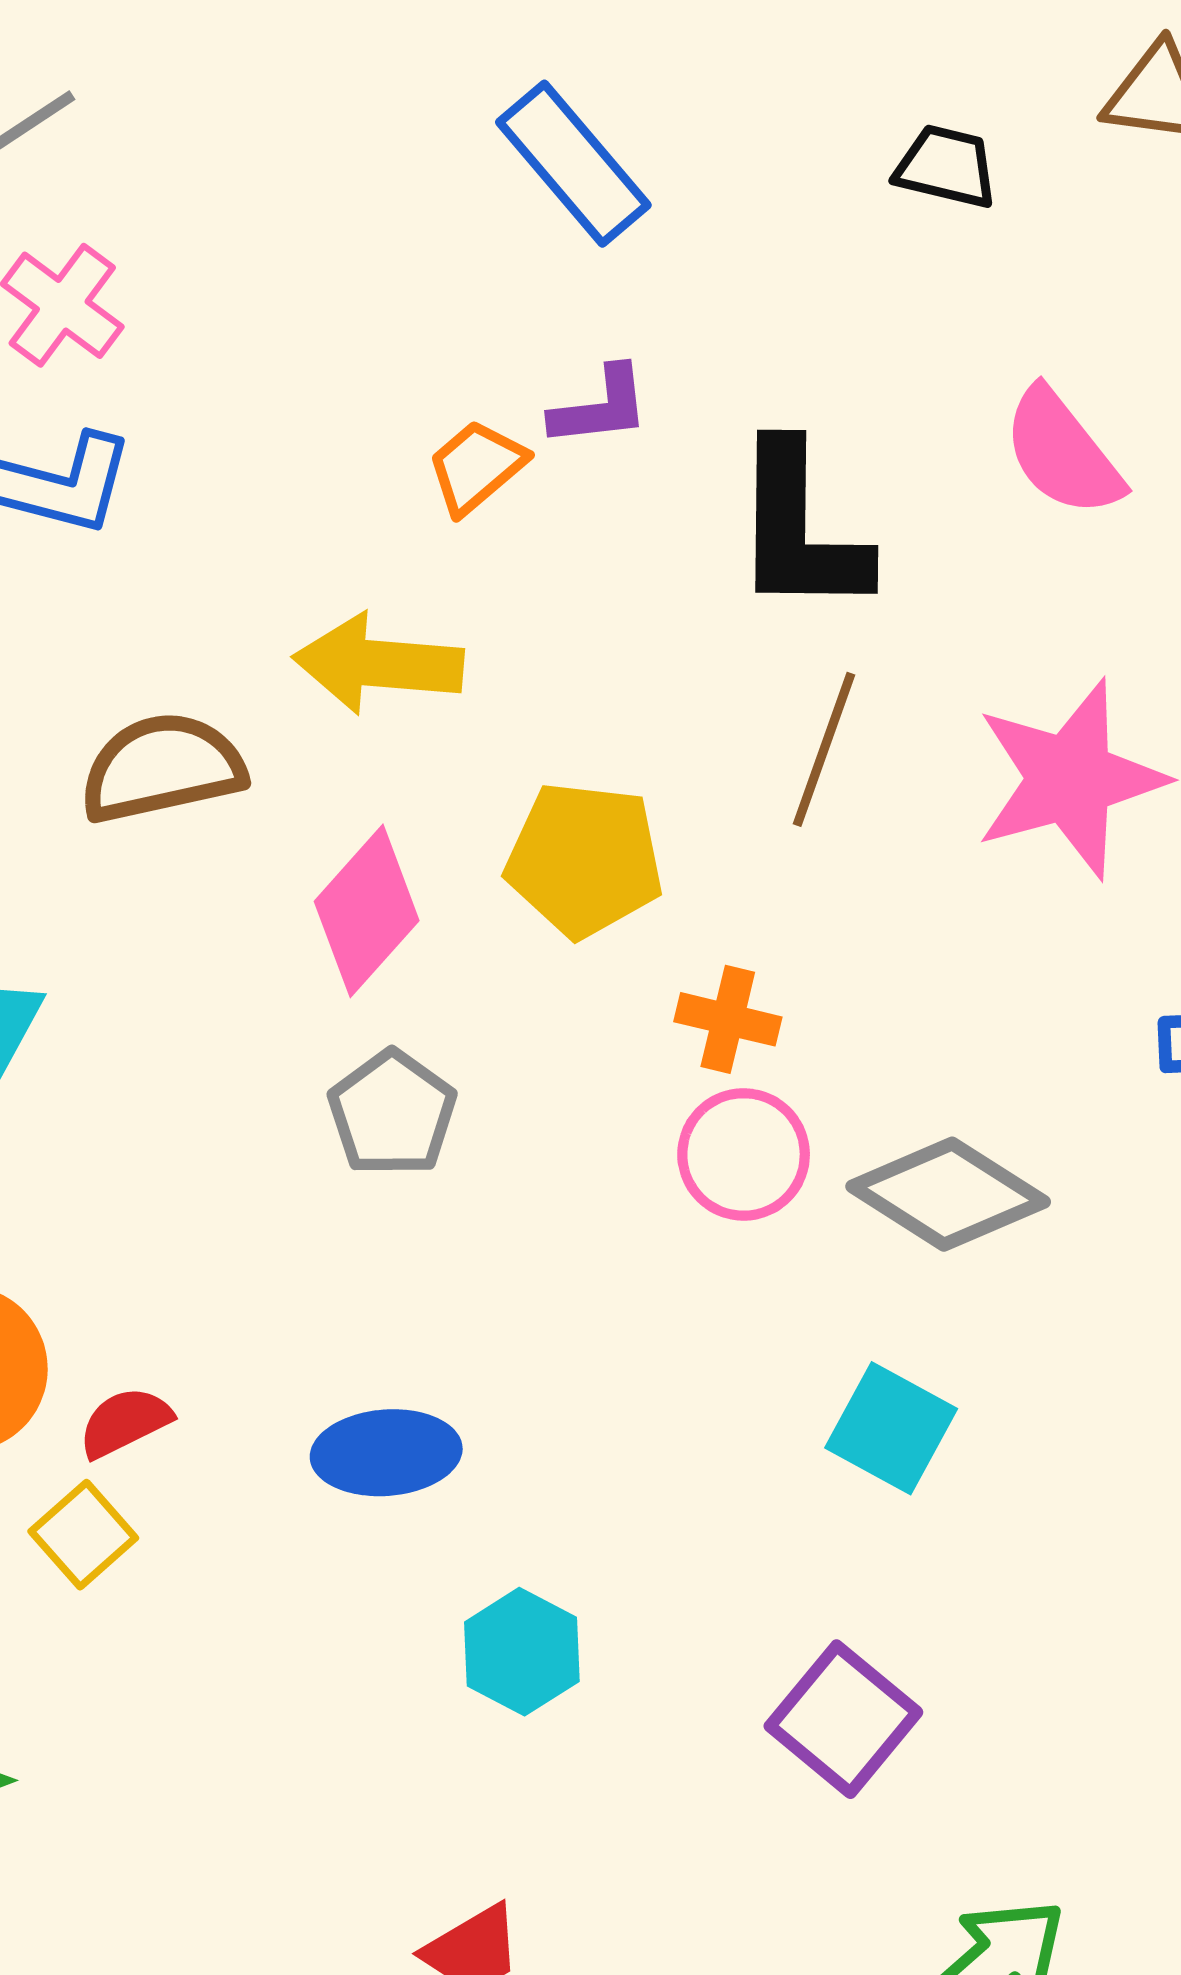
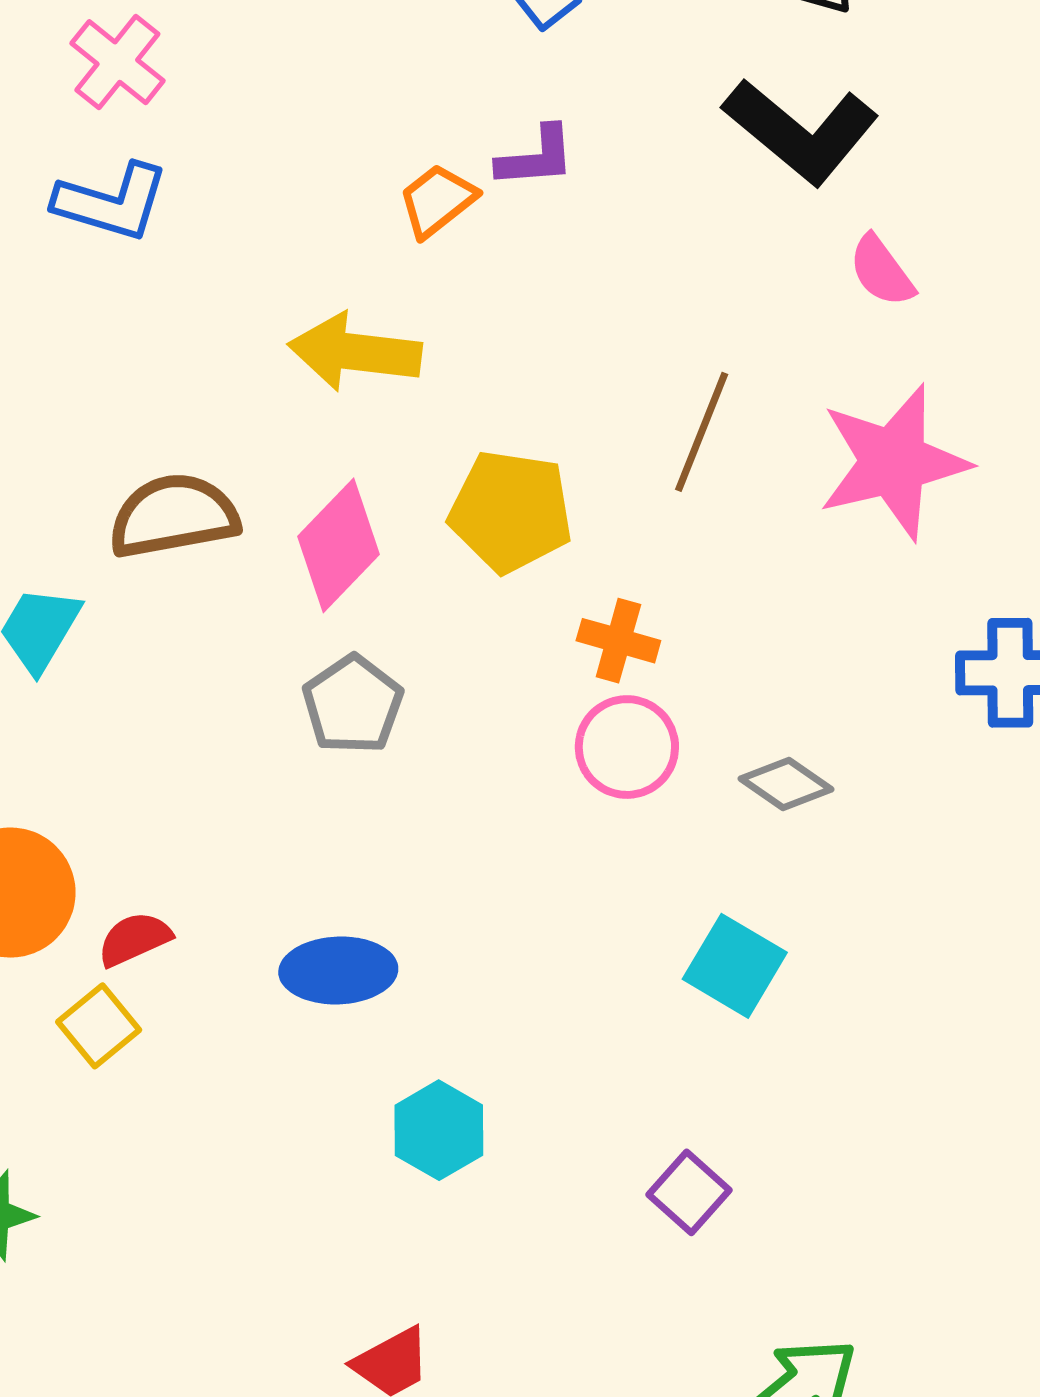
pink semicircle: (1062, 453) -> (881, 271), moved, size x0.7
black L-shape: (800, 529) -> (801, 131), moved, turned -53
brown semicircle: (162, 768) -> (174, 516), moved
gray diamond: (948, 1194) -> (786, 784), size x0.6
purple square: (843, 1719) -> (689, 1192), size x0.7

